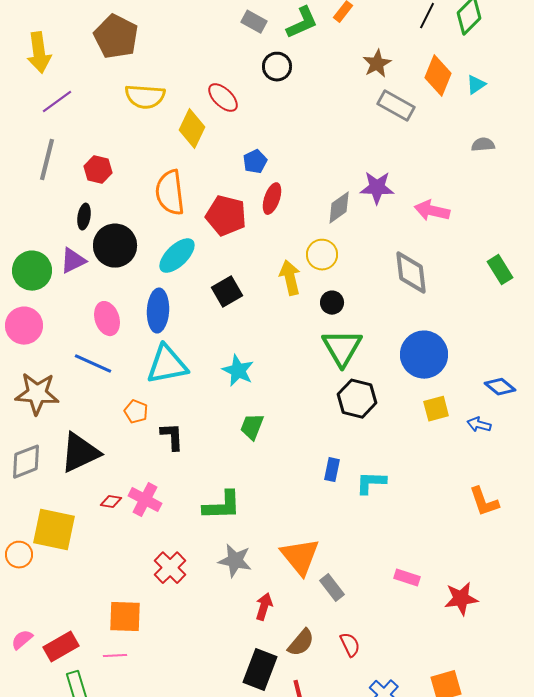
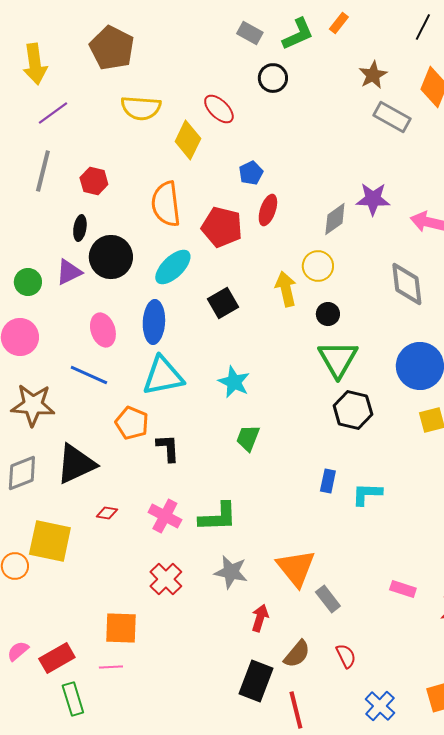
green circle: (32, 271) -> (28, 282), size x0.7
orange pentagon: (136, 412) -> (132, 423), size x1.4
pink cross: (145, 500) -> (165, 516), moved

